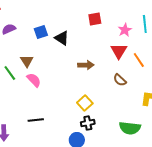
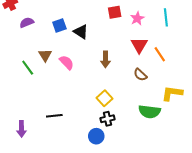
pink star: (125, 30) -> (137, 18), moved
brown arrow: (86, 65) -> (105, 59), turned 91
pink semicircle: (34, 80) -> (67, 62), moved
green semicircle: (130, 128) -> (150, 112), moved

